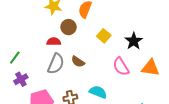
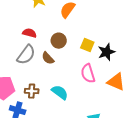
brown circle: (69, 27) -> (59, 41), moved
yellow square: (104, 36) -> (87, 45), moved, turned -32

